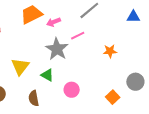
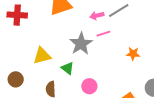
pink arrow: (53, 22) -> (97, 16), moved
yellow triangle: (20, 67) -> (42, 56), turned 30

